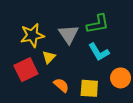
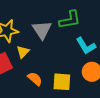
cyan L-shape: (99, 52) -> (86, 46), moved

